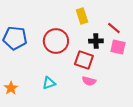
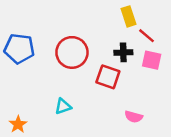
yellow rectangle: (82, 16) -> (128, 16), moved
pink semicircle: (89, 81) -> (134, 117), moved
orange star: (11, 88) -> (18, 124), moved

